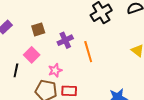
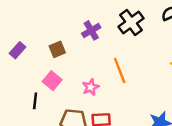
purple cross: (65, 40) -> (91, 30), moved
pink star: (55, 70) -> (91, 87), moved

